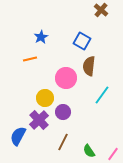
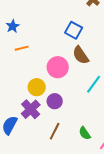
blue star: (41, 37) -> (13, 26), moved
brown semicircle: (89, 66) -> (81, 55), turned -42
green semicircle: (89, 151) -> (85, 133), moved

